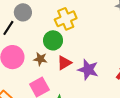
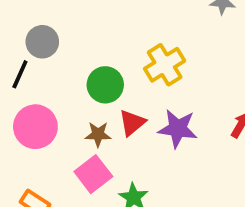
yellow cross: (66, 19) -> (165, 65), moved
brown star: (40, 59) -> (98, 134), moved

